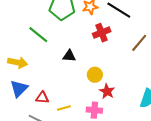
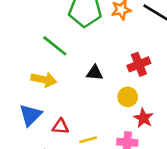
red cross: (102, 33) -> (139, 64), moved
yellow arrow: (18, 62) -> (44, 80), moved

